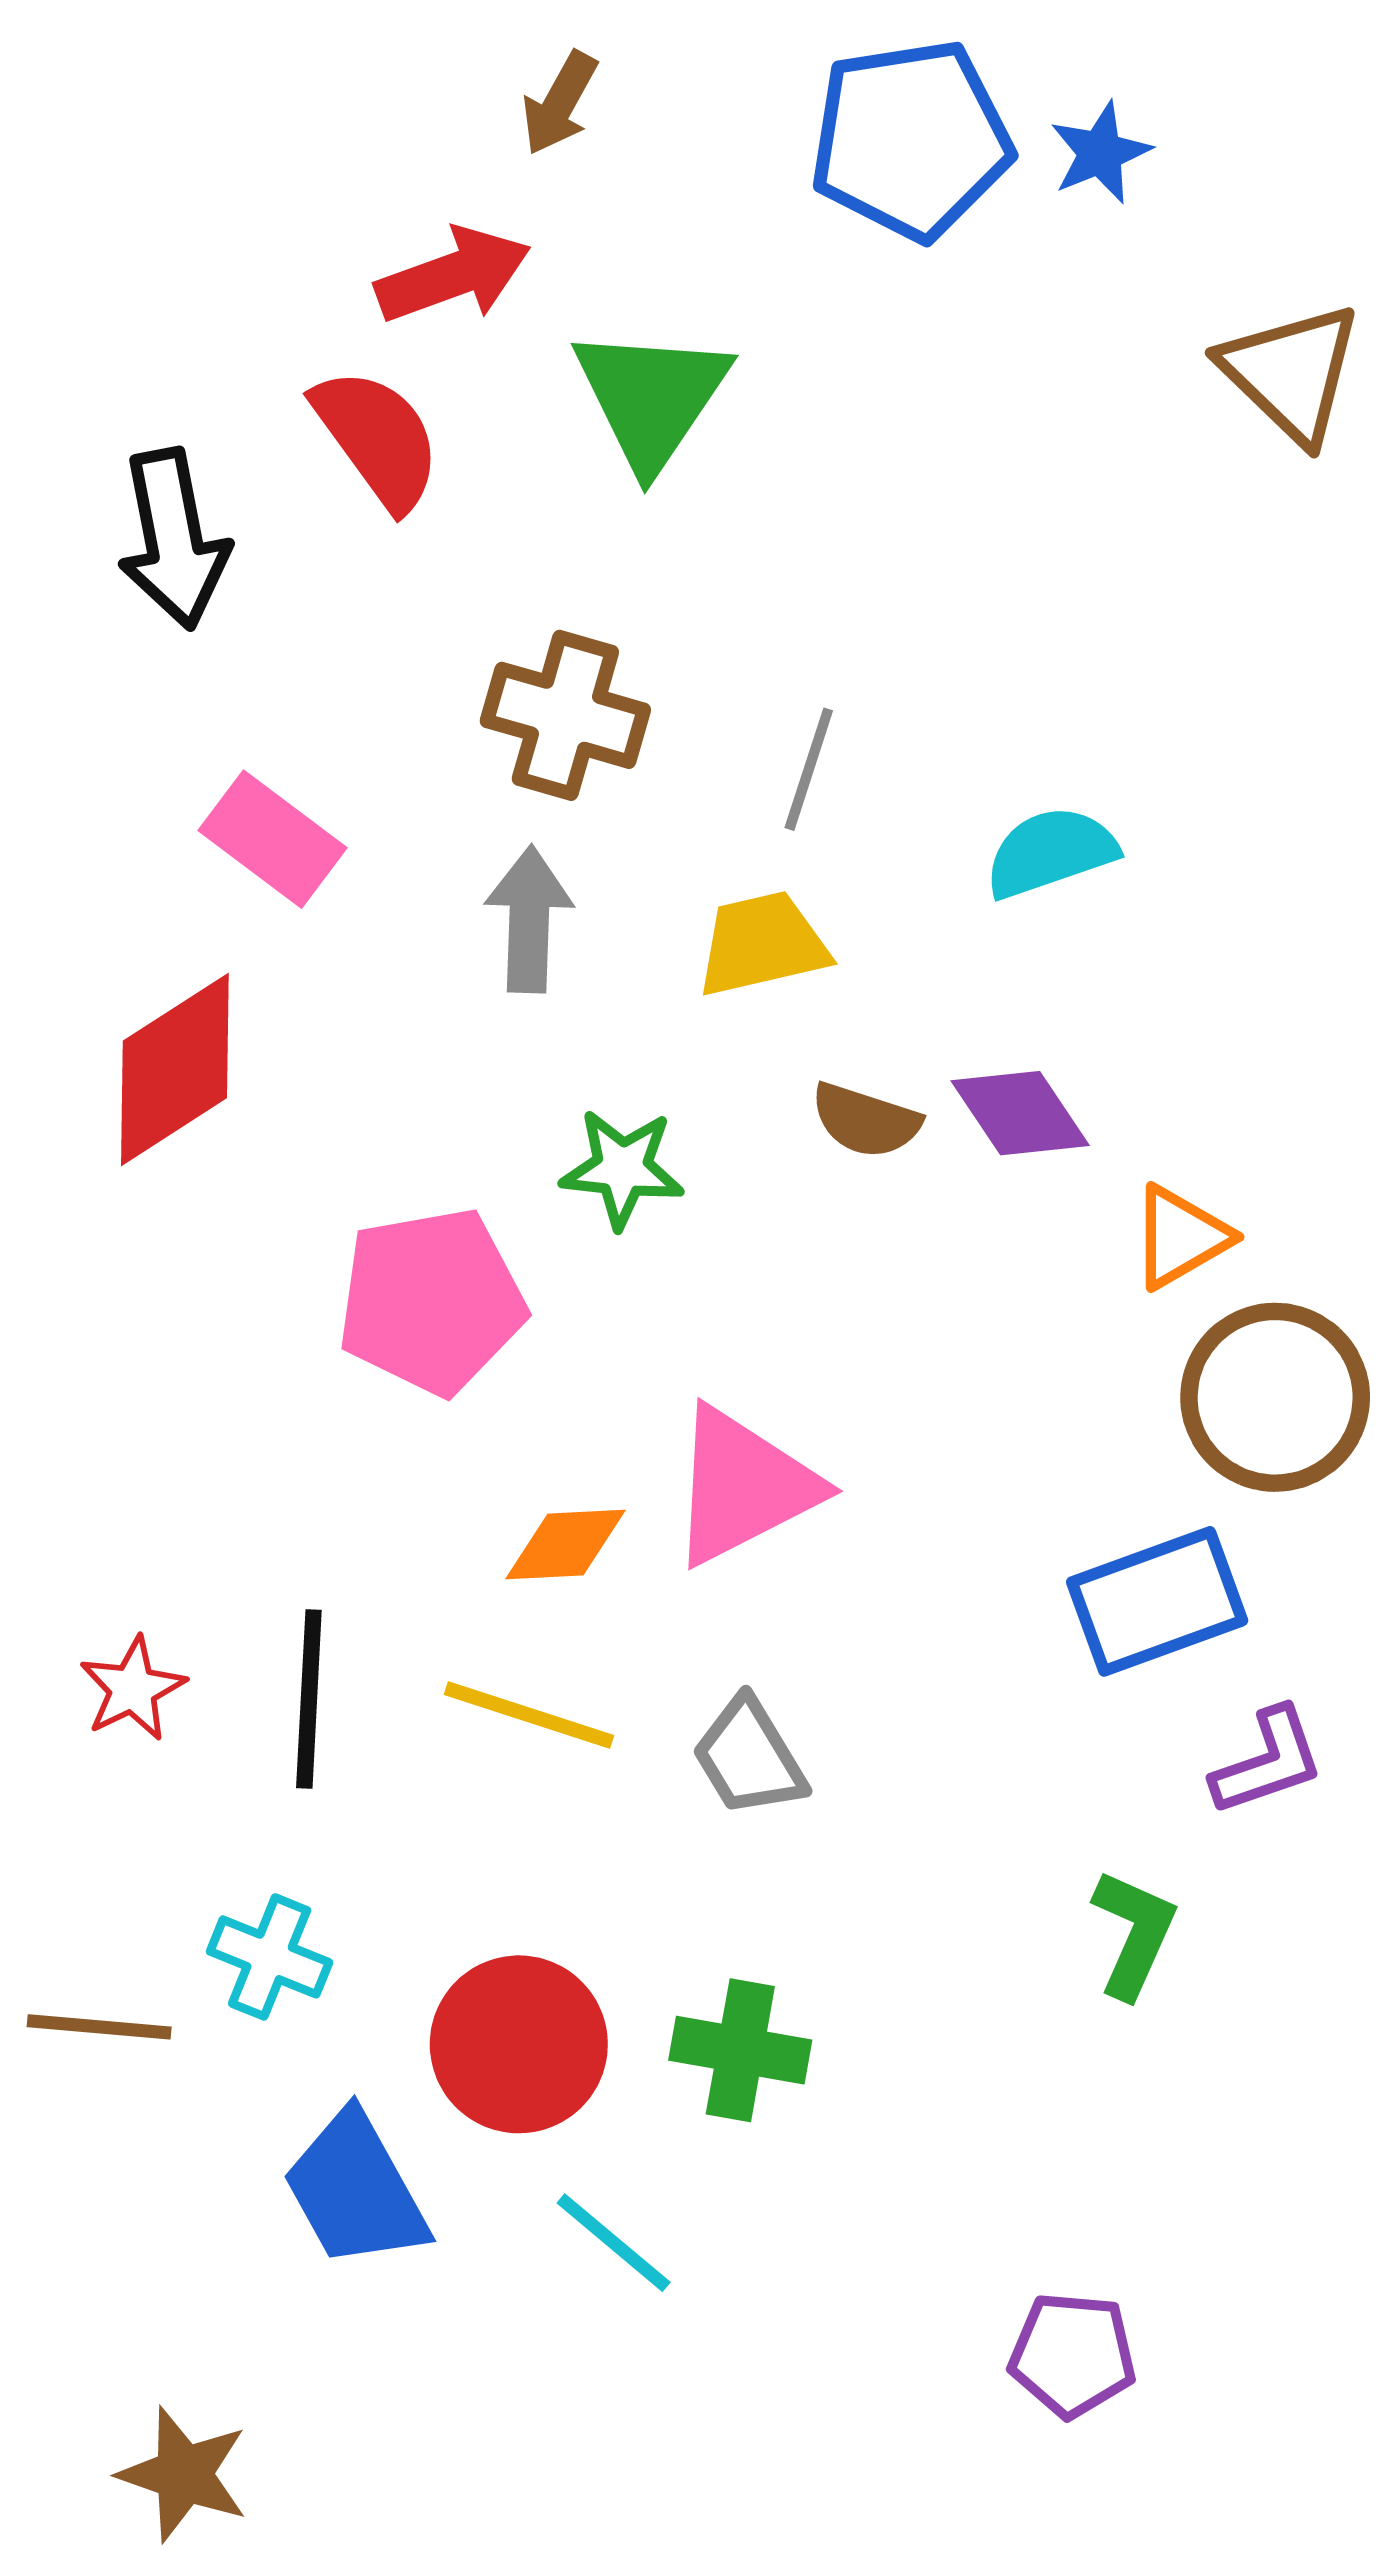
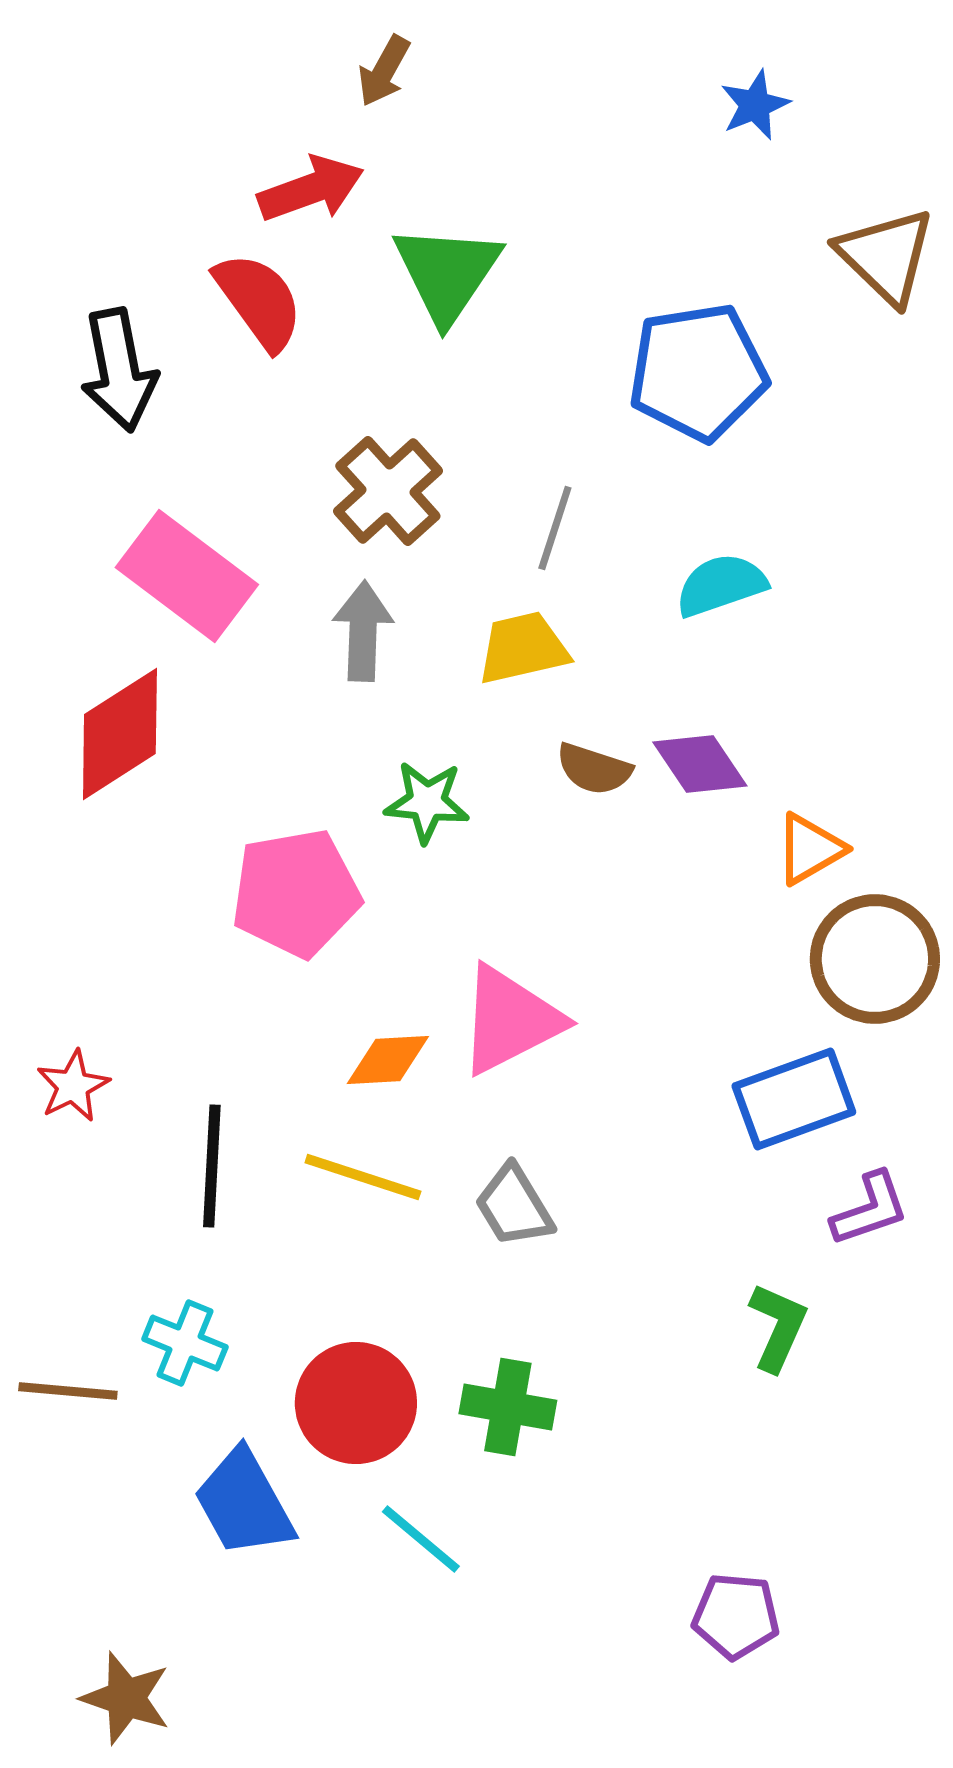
blue pentagon: (911, 140) -> (698, 372), moved
brown cross: (565, 715) -> (388, 491), turned 32
pink rectangle: (273, 839) -> (187, 576), size x1.4
red star: (133, 1689) -> (73, 1086), moved

